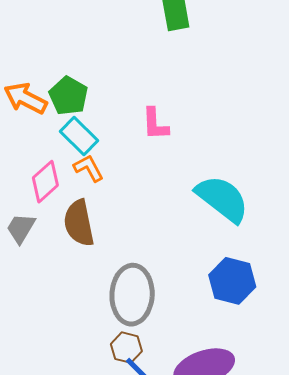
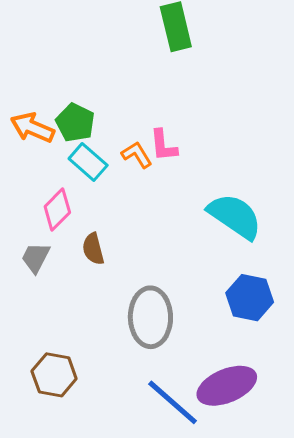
orange L-shape: (89, 168) -> (137, 155), moved
brown semicircle: (79, 223) -> (93, 249), size x0.7
brown hexagon: (126, 348) -> (54, 375), moved, size x1.4

